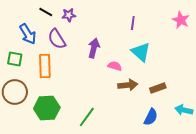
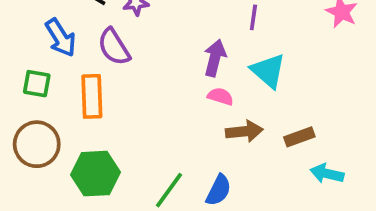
purple arrow: (94, 48) -> (215, 58), moved
cyan arrow: (184, 110) -> (327, 174), moved
blue semicircle: (151, 117) -> (219, 190), moved

